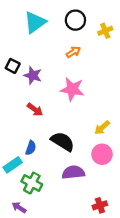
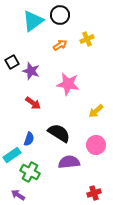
black circle: (75, 20) -> (60, 15), moved
yellow cross: (105, 31) -> (87, 39), moved
orange arrow: (73, 52) -> (60, 45), moved
black square: (13, 66) -> (12, 62), turned 32
yellow arrow: (102, 128) -> (96, 111), moved

